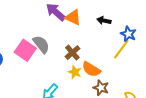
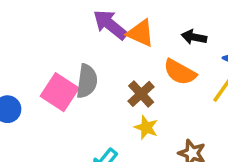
gray semicircle: (41, 44) -> (87, 81), turned 48
orange semicircle: (91, 69) -> (180, 72), moved

